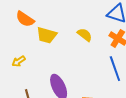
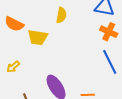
yellow semicircle: (85, 35) -> (61, 15), moved, turned 70

